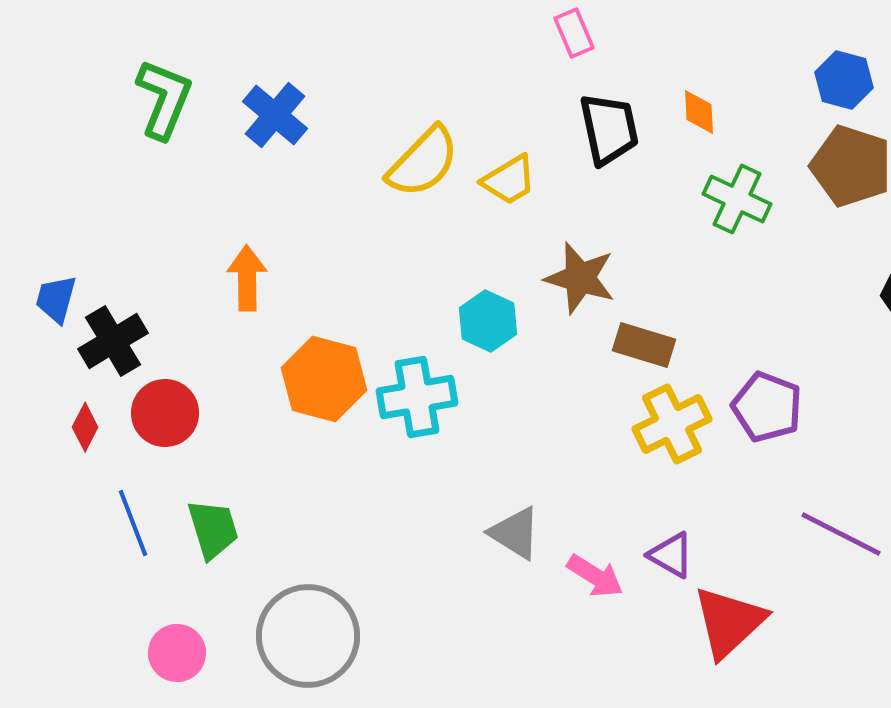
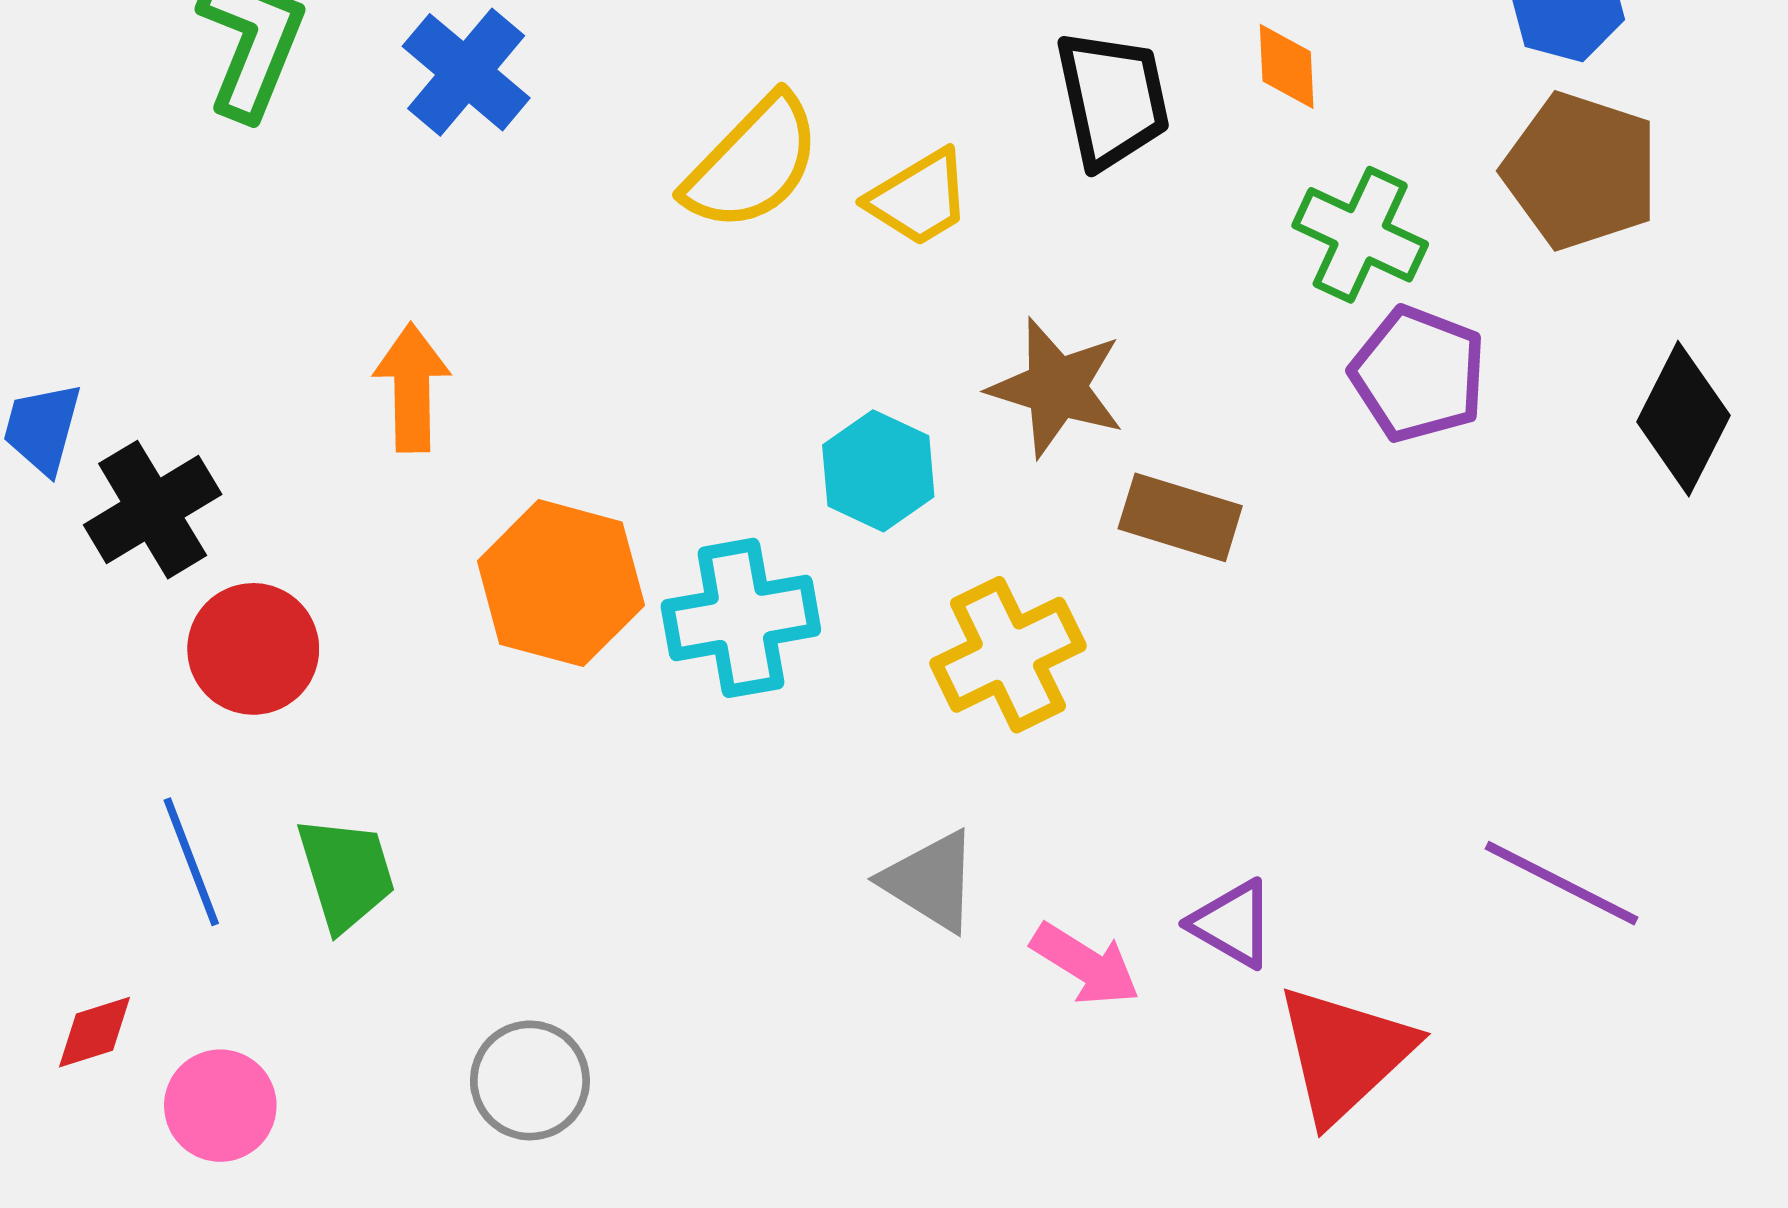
purple pentagon: (767, 407) -> (1418, 374), moved
yellow cross: (672, 424) -> (1008, 655), moved
red diamond: (85, 427) -> (95, 1032), moved, turned 45
gray circle: (308, 636) -> (530, 1080), size x0.6
pink circle: (177, 653) -> (220, 1106), moved

